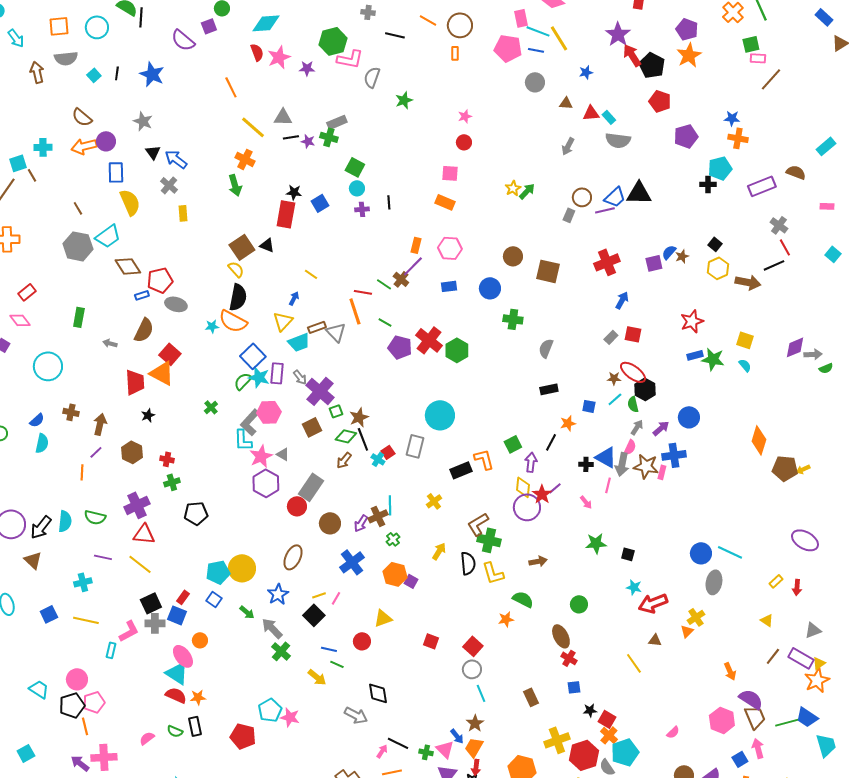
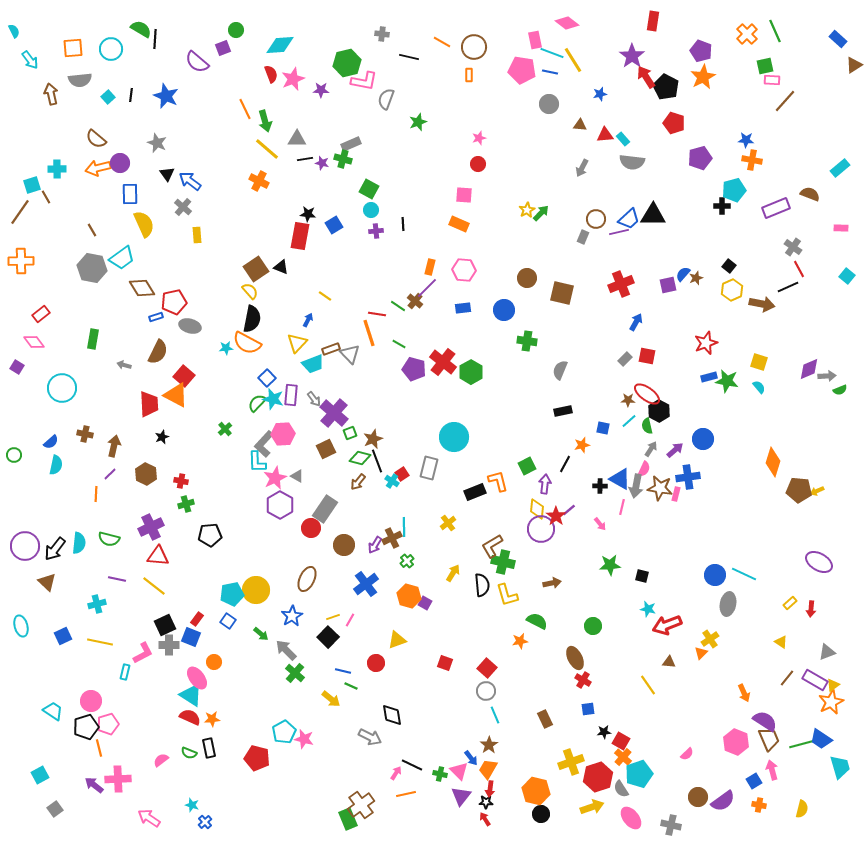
green arrow: (235, 185) -> (265, 121), moved
blue square: (253, 356) -> (267, 378), size x0.7

